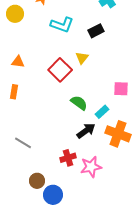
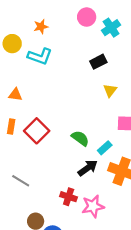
cyan L-shape: (62, 25) -> (40, 56), moved
yellow triangle: (82, 58) -> (110, 90), moved
red square: (60, 70) -> (37, 131), moved
red cross: (68, 158) -> (69, 197), turned 35

